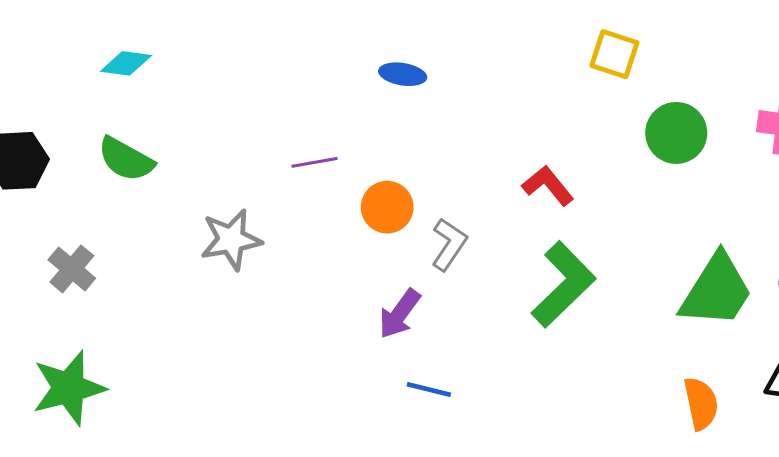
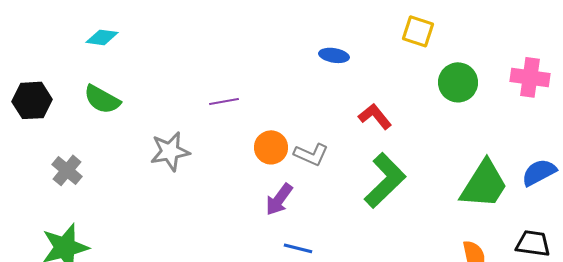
blue ellipse: (403, 74) -> (334, 55), moved
orange circle: (387, 207) -> (271, 147), moved
gray L-shape: (449, 244) -> (311, 154), turned 80

